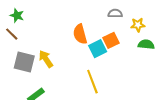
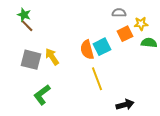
brown line: (12, 34) -> (27, 26), moved
orange semicircle: (80, 34) -> (87, 50), moved
orange square: (111, 40) -> (125, 34), moved

